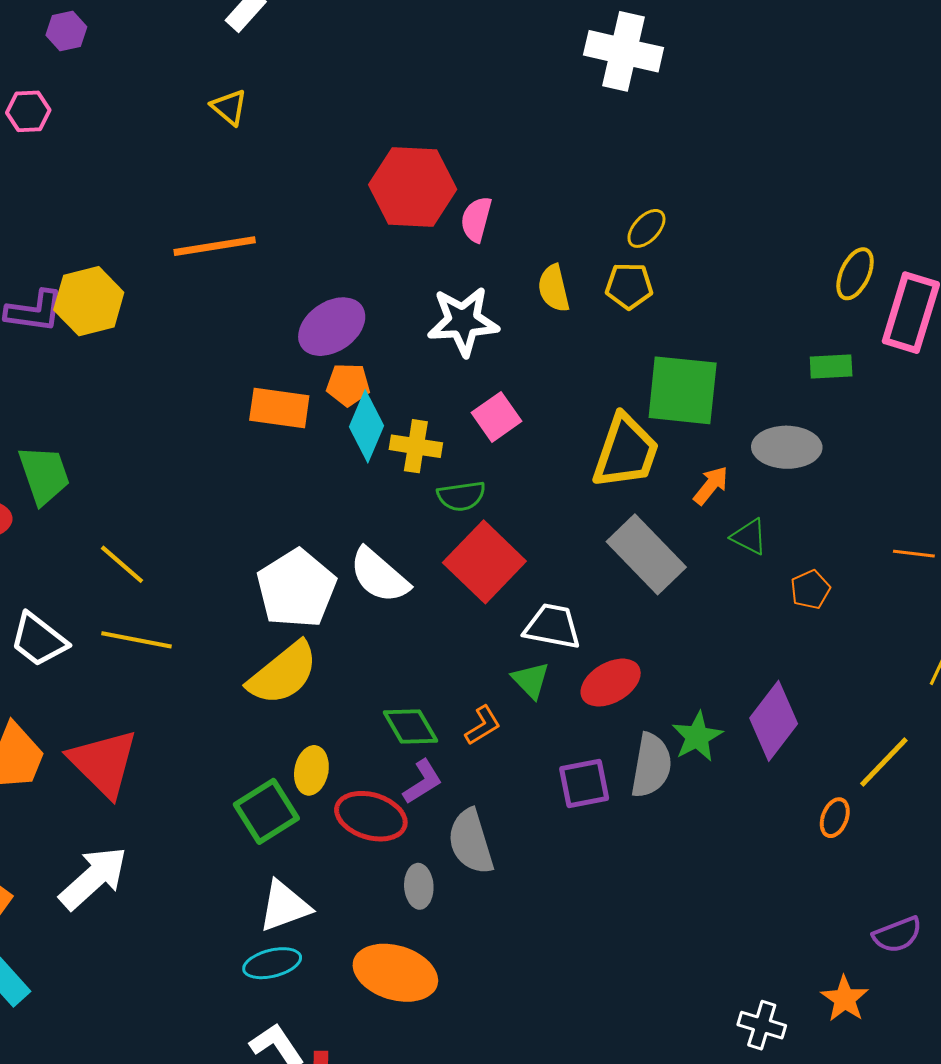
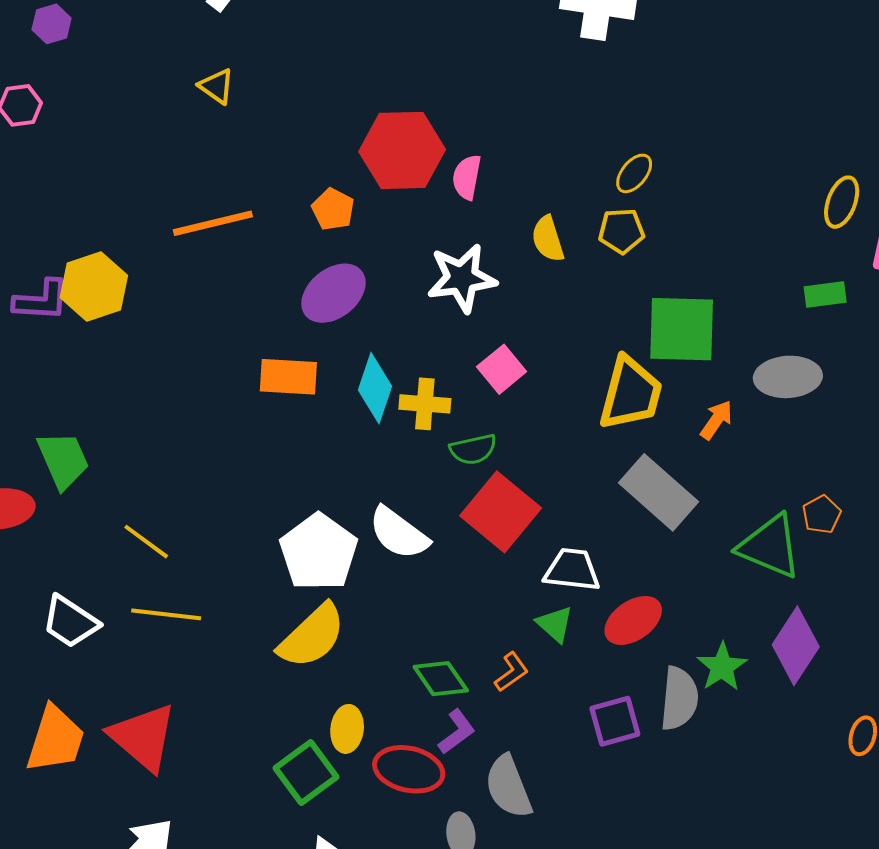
orange pentagon: (348, 385) -> (333, 209), moved, turned 30
green triangle: (749, 537) -> (770, 546), moved, size x1.8

